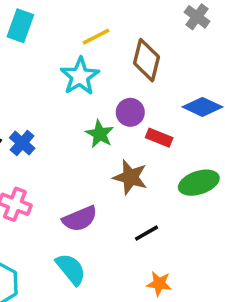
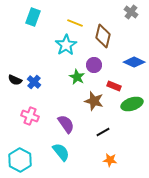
yellow line: (96, 37) -> (75, 23), turned 49
red rectangle: (159, 138) -> (114, 86), moved
purple semicircle: (80, 219) -> (66, 124), turned -102

